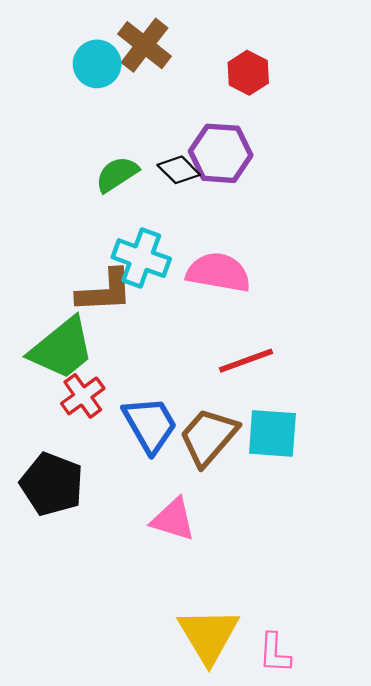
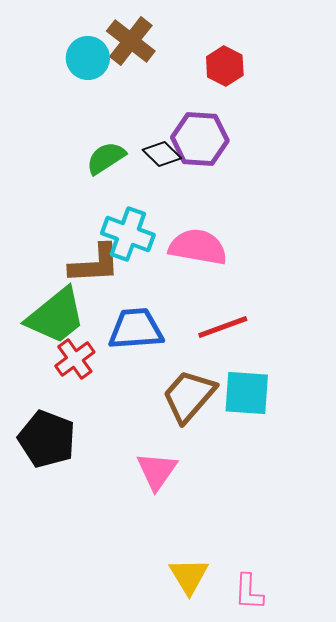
blue trapezoid: (150, 425) -> (136, 329), moved, turned -64
pink triangle: (173, 519) -> (157, 471), turned 48
yellow triangle: (208, 635) -> (189, 576), size x0.7

